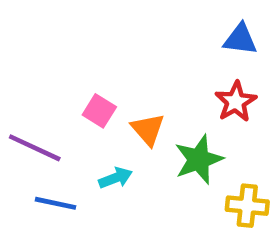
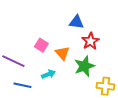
blue triangle: (240, 39) -> (76, 22), moved
red star: (236, 102) -> (90, 41), moved

